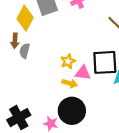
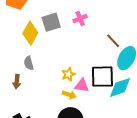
brown arrow: (15, 41) -> (17, 82), moved
gray semicircle: (25, 51) -> (29, 63), turned -32

